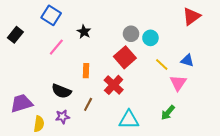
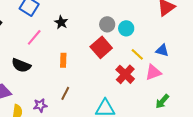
pink triangle: (178, 83) -> (153, 72), turned 36
red cross: (114, 85) -> (125, 74), moved
black semicircle: (61, 91) -> (21, 65), moved
green arrow: (168, 113) -> (162, 101), moved

